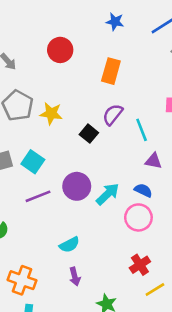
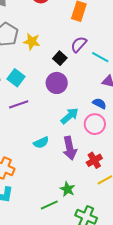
cyan line: (142, 130) -> (100, 57), turned -42
purple circle: (77, 186) -> (57, 83), moved
cyan arrow: (108, 194) -> (70, 116), moved
purple arrow: (75, 277) -> (70, 148), moved, size x1.6

